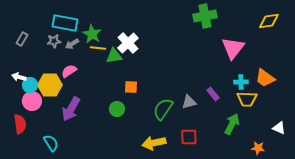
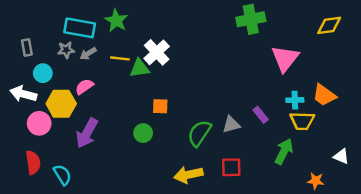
green star: (92, 34) -> (116, 21), moved
gray rectangle: (22, 39) -> (27, 47), turned -40
white arrow: (19, 77) -> (23, 94), size x1.5
cyan circle: (30, 85) -> (43, 73), moved
red semicircle: (20, 124) -> (33, 162), moved

